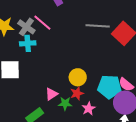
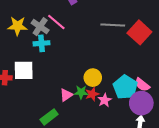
cyan pentagon: (110, 87) -> (125, 87), turned 30
green star: (65, 104) -> (81, 92), moved
pink star: (89, 109) -> (105, 100), moved

